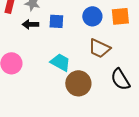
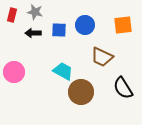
blue circle: (92, 16) -> (85, 25), moved

